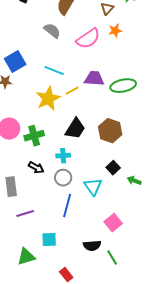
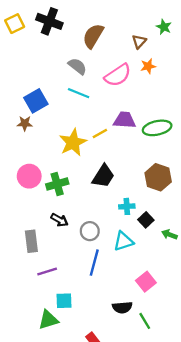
cyan line: (54, 71) -> (79, 93), moved
brown hexagon: (110, 131) -> (158, 177), moved
cyan cross: (63, 156) -> (127, 206), moved
cyan triangle: (93, 187) -> (123, 241), turned 48
cyan square: (49, 240) -> (64, 301), moved

